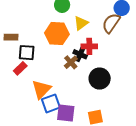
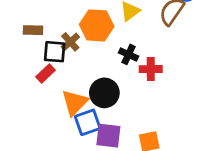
red cross: (89, 46) -> (151, 69), moved
brown cross: (71, 62) -> (70, 42), moved
black circle: (100, 79) -> (104, 93), moved

